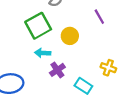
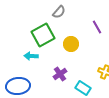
cyan arrow: (43, 53) -> (31, 56), moved

